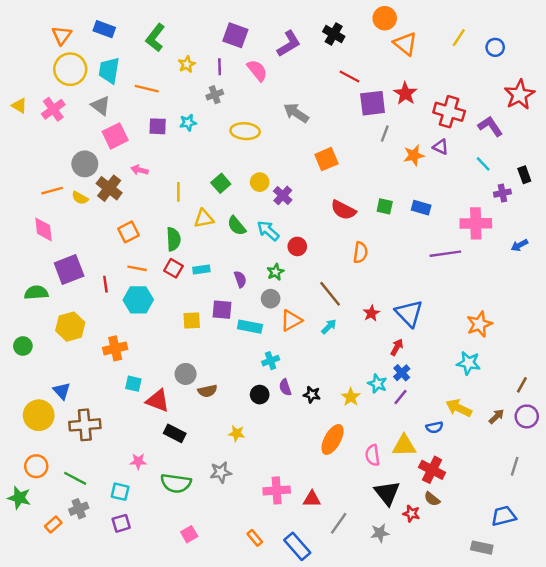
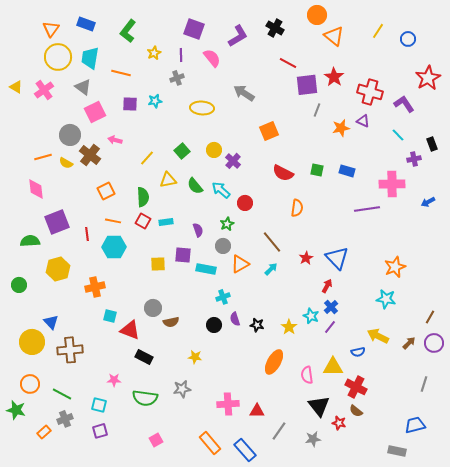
yellow line: (178, 192) -> (147, 158), turned 42
orange rectangle: (255, 538) -> (210, 443), size x1.6

